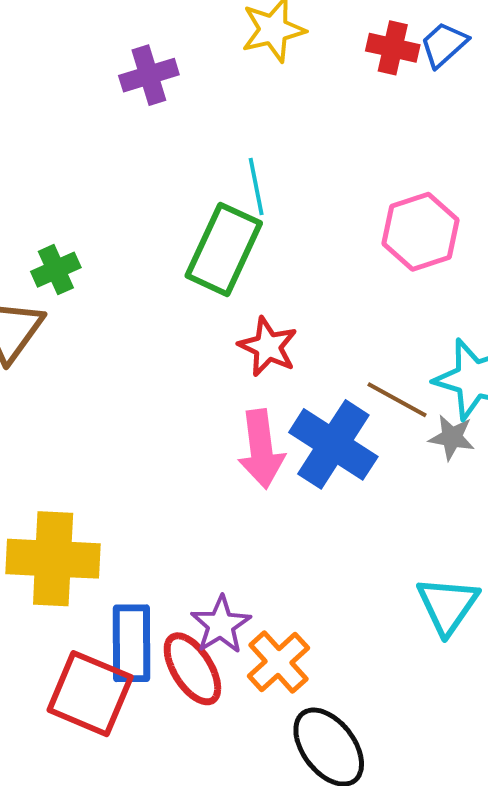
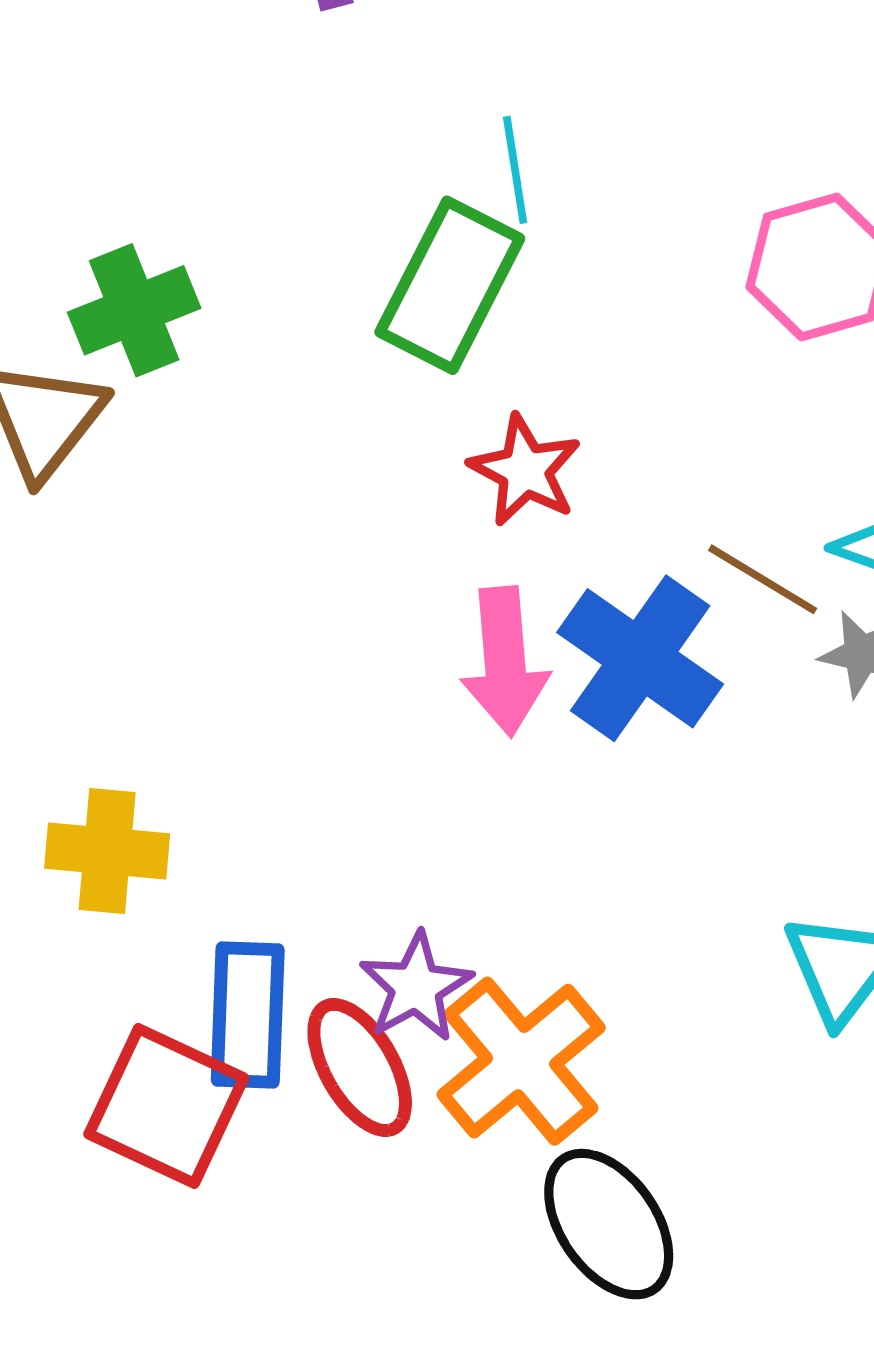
green cross: (56, 270) -> (134, 310), size x1.4
yellow cross: (53, 559) -> (107, 851), size x0.7
orange cross: (278, 662) -> (521, 1061), size x1.4

